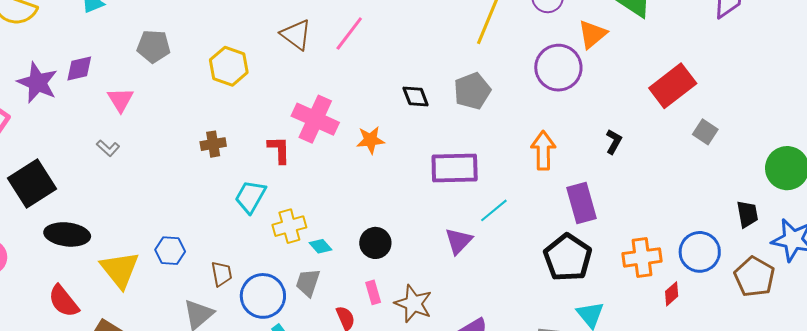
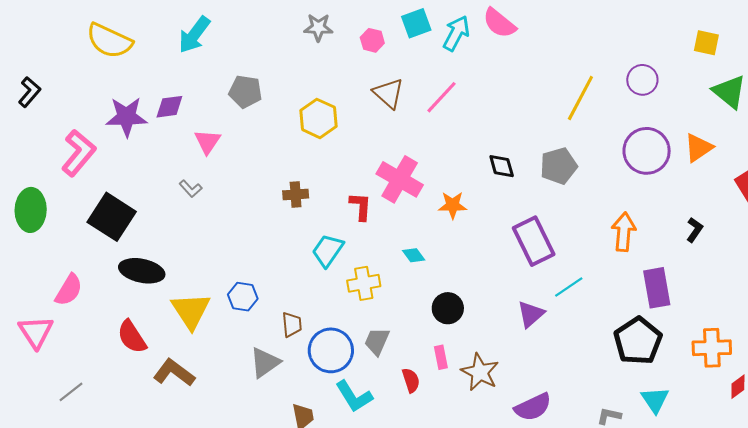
orange triangle: (592, 34) -> (699, 148), moved
purple star: (37, 83) -> (126, 117), turned -30
purple rectangle: (455, 168) -> (534, 241), turned 60
black square: (32, 184) -> (112, 217), turned -30
cyan diamond: (320, 246) -> (414, 255), moved

